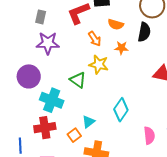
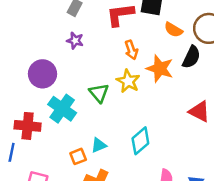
orange semicircle: (116, 24) -> (173, 30), moved
purple star: (48, 43) -> (75, 41), size x0.6
orange star: (121, 48) -> (160, 69), size x1.6
red cross: (45, 128) -> (28, 126), moved

